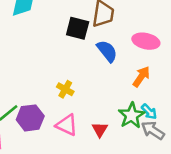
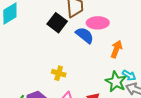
black square: (78, 28) -> (57, 23), turned 36
pink ellipse: (146, 41) -> (98, 23), moved

